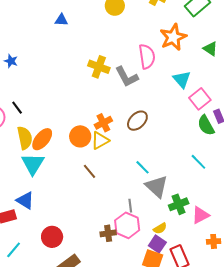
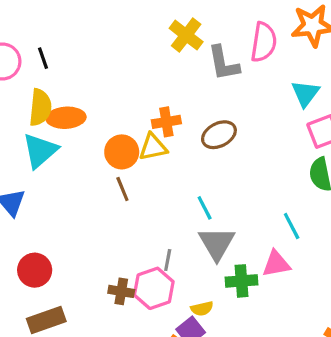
orange circle: (80, 136) -> (122, 152), moved
orange ellipse: (42, 139) -> (66, 118), turned 30
pink triangle: (200, 215) -> (276, 264), moved

